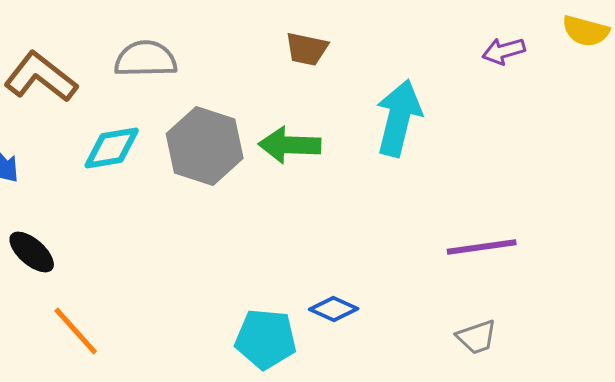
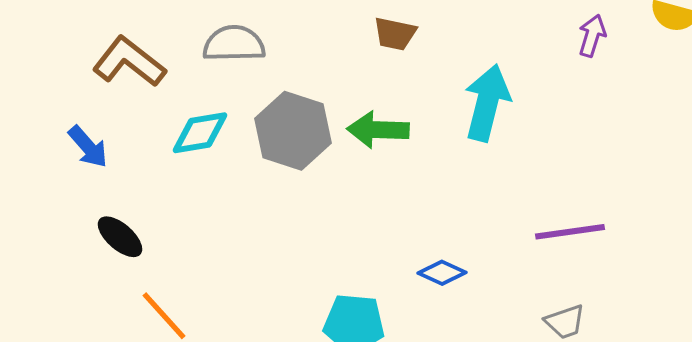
purple arrow: (504, 51) -> (592, 36), turned 123
blue diamond: (334, 309) -> (442, 273), moved

